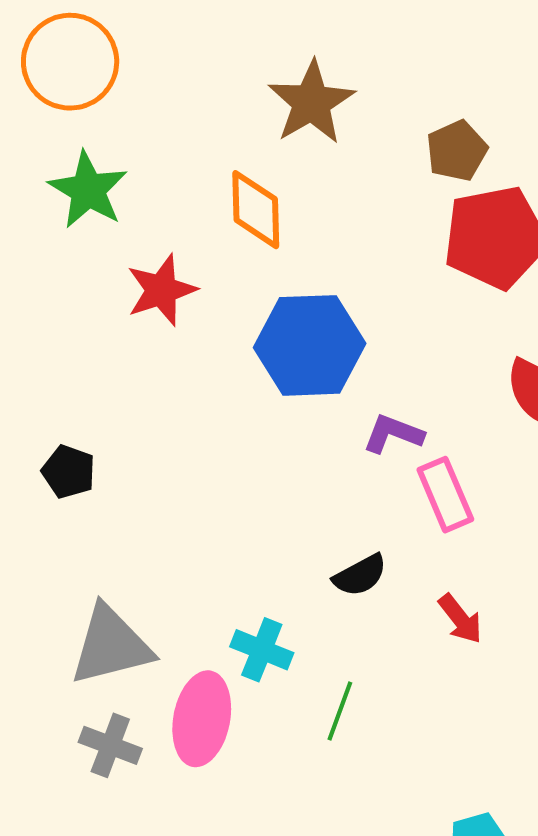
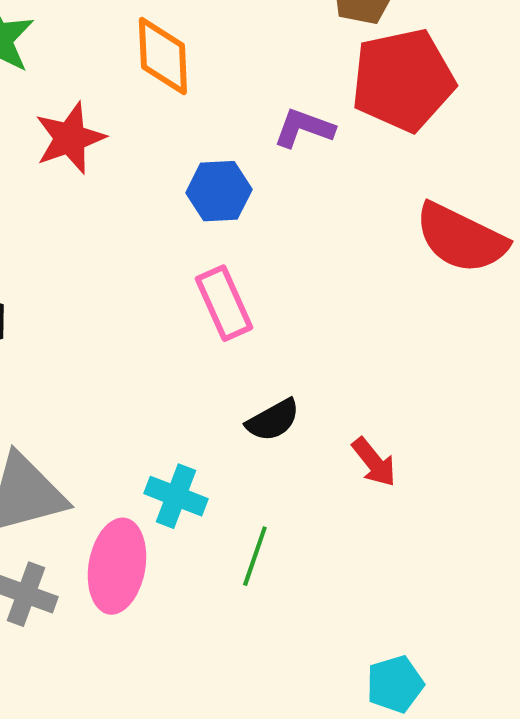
blue hexagon: (310, 345) -> (219, 191), size x0.6
purple L-shape: (393, 434) -> (304, 128), moved
pink rectangle: (445, 495) -> (224, 303), moved

